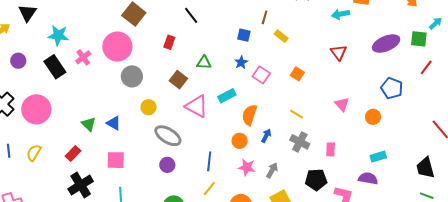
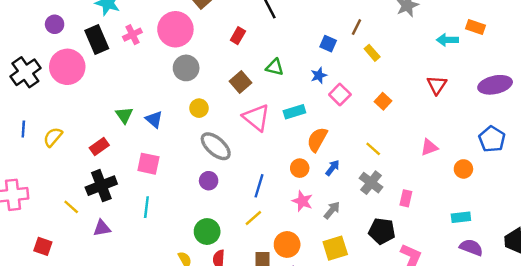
pink triangle: (342, 104) -> (429, 147), turned 42
pink circle: (36, 109) -> (67, 67), moved
purple semicircle: (368, 178) -> (471, 247), moved

